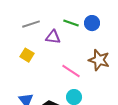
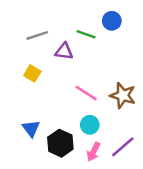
blue circle: (92, 23) -> (112, 21), moved
brown star: (99, 60) -> (123, 95), moved

